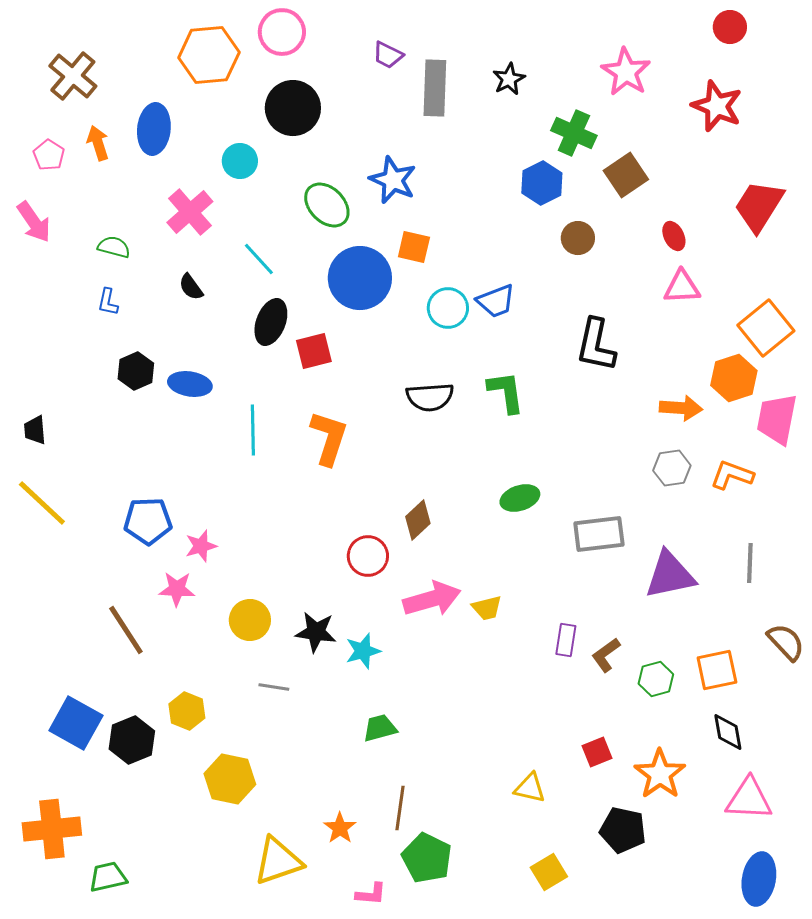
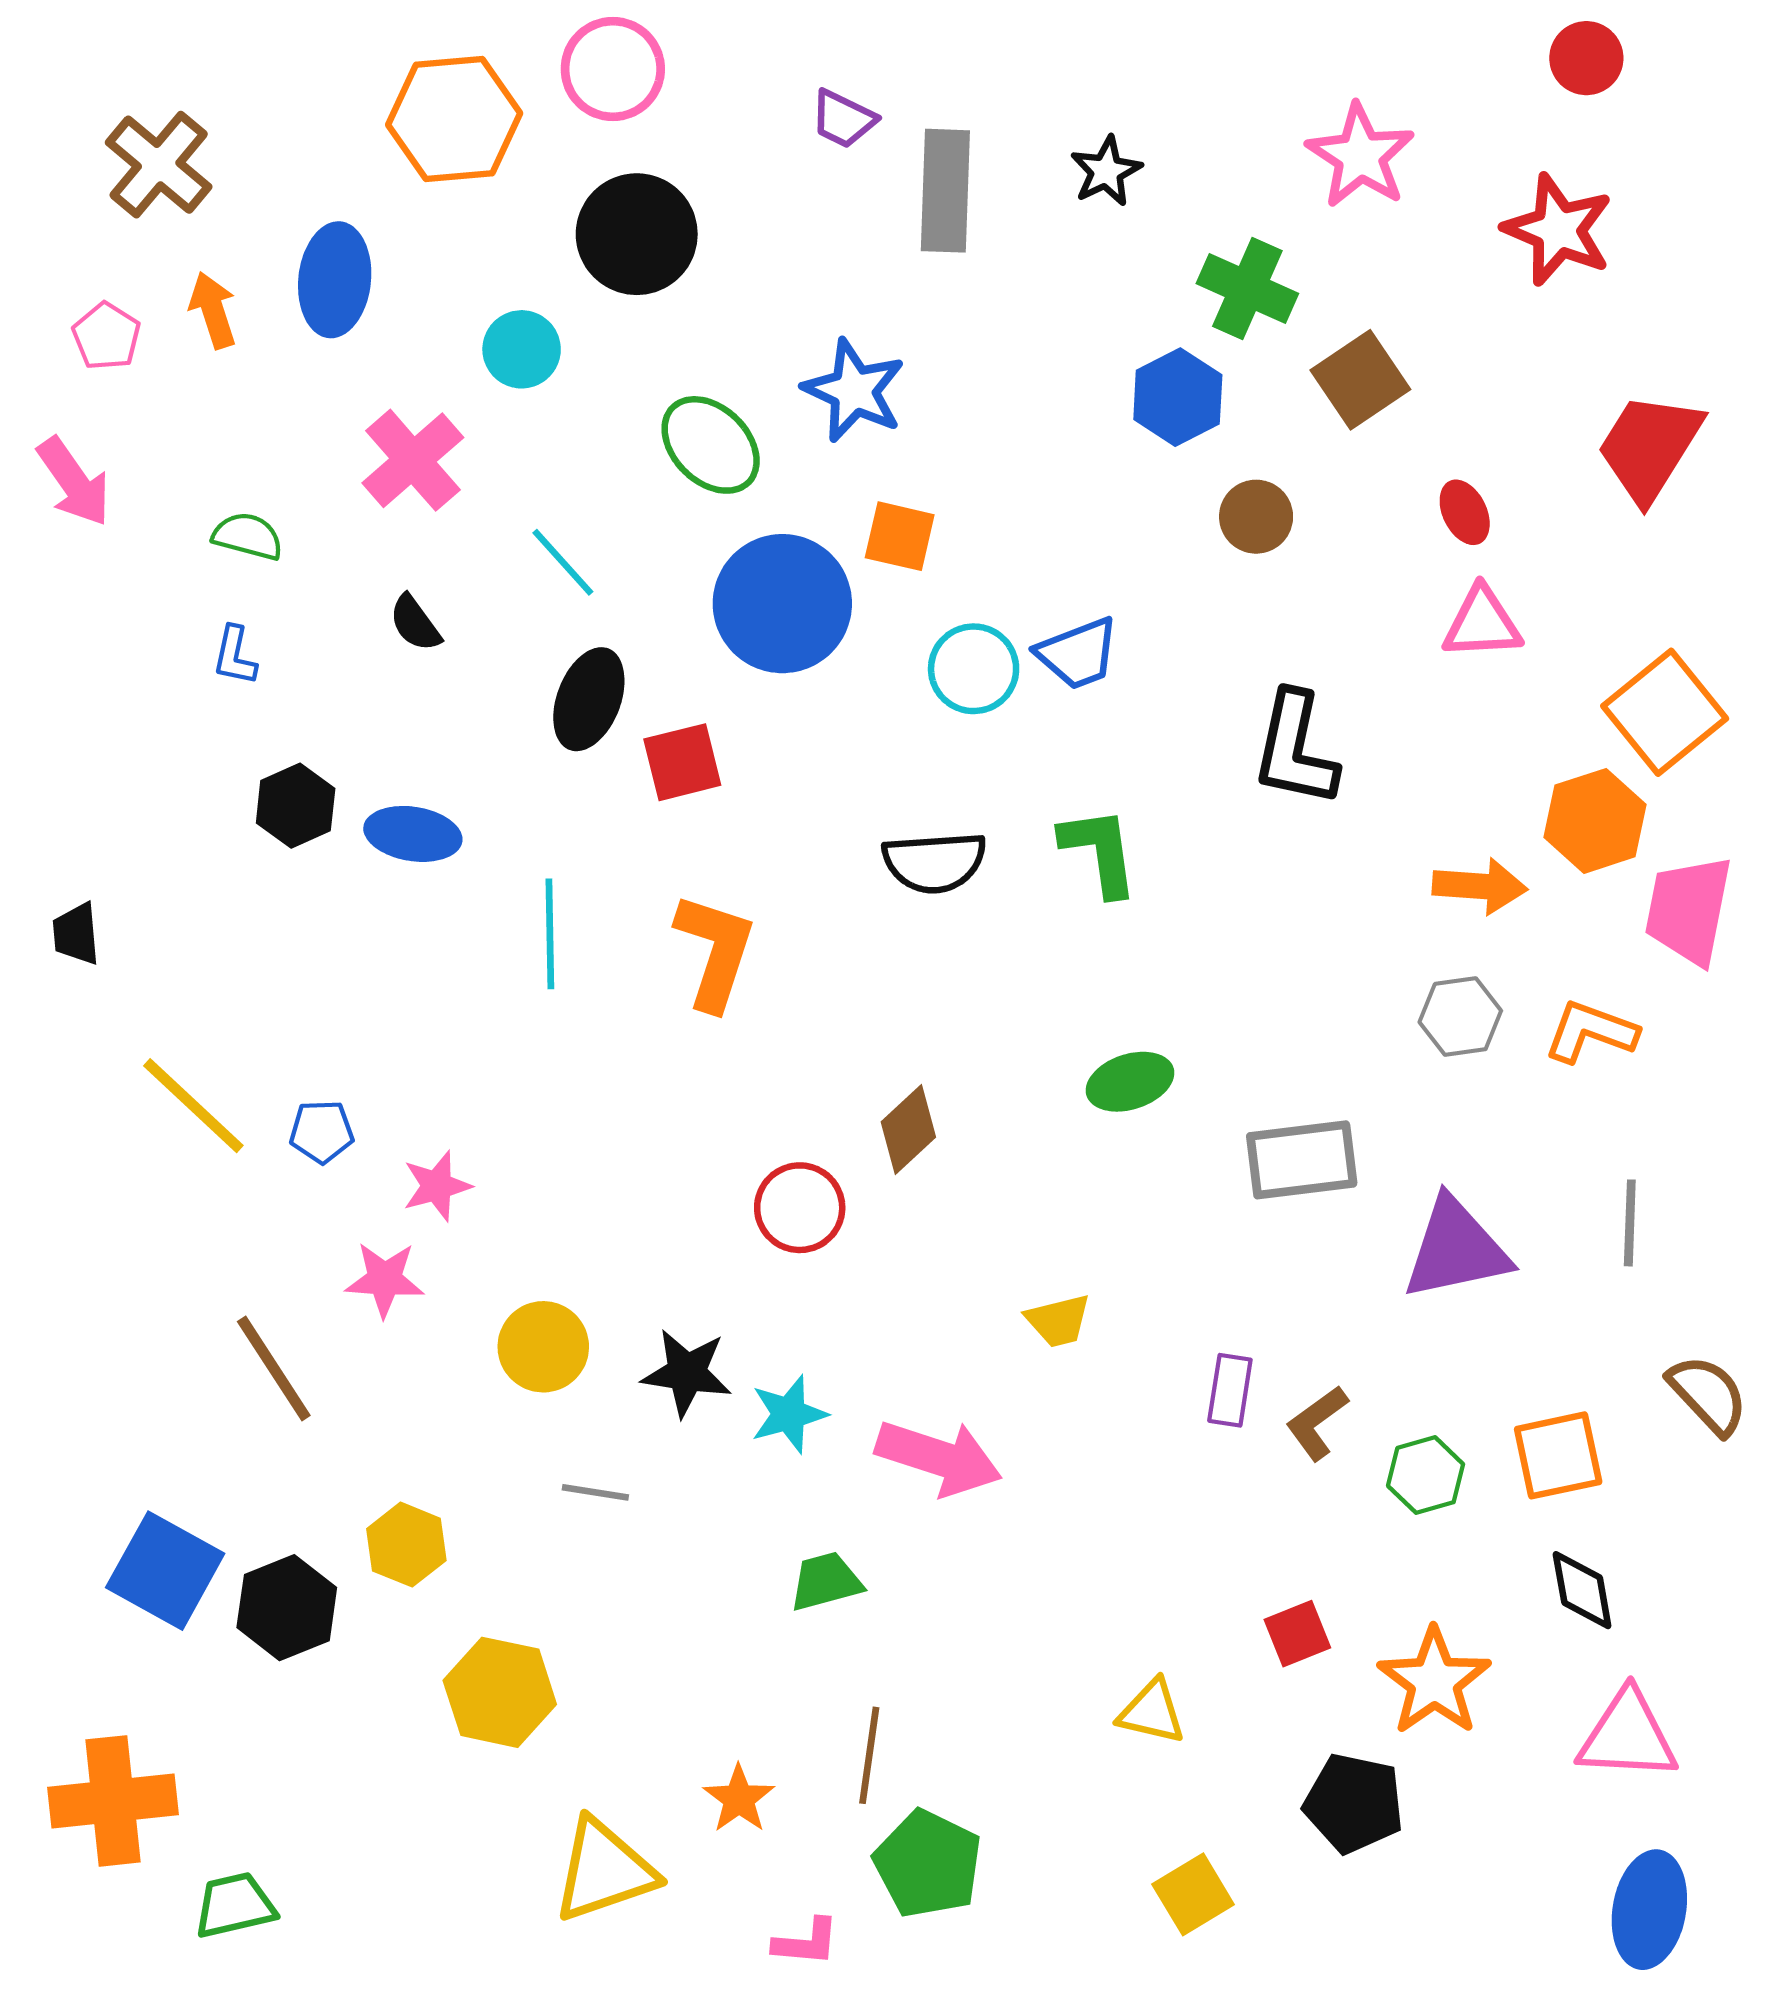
yellow line: (42, 503) -> (193, 1106), moved
blue pentagon: (148, 521) -> (322, 1132), size x0.6
pink arrow: (432, 599) -> (939, 1458), moved, turned 34

